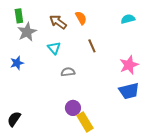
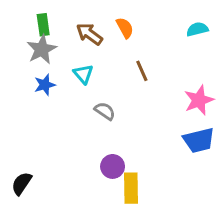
green rectangle: (19, 16) -> (43, 25), moved
blue star: (17, 63) -> (45, 85), moved
gray semicircle: (68, 72) -> (105, 111), turned 40
yellow rectangle: (85, 122) -> (131, 188), turned 30

